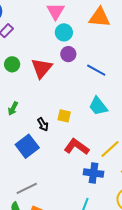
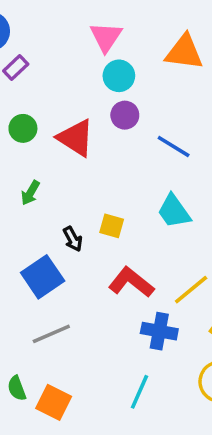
red triangle: (42, 68) -> (76, 138), turned -40
green arrow: (13, 108) -> (30, 193), moved
gray line: (27, 188) -> (51, 334), moved

